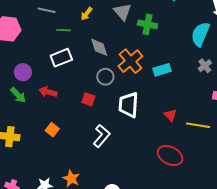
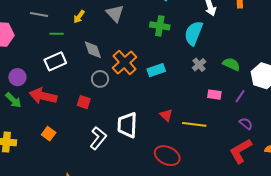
green cross: (148, 24) -> (160, 26), moved
red arrow: (48, 92) -> (43, 96), size x1.5
white trapezoid: (129, 105) -> (127, 125), moved

